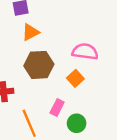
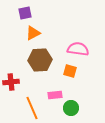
orange square: (75, 78) -> (70, 71), turned -32
pink rectangle: (57, 107) -> (55, 95), turned 56

